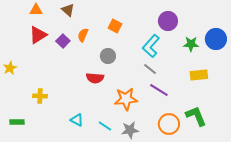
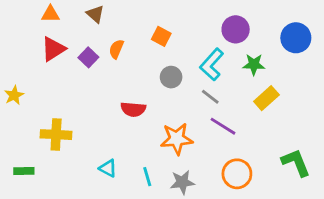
blue circle: (216, 39) -> (296, 38), moved
green star: (191, 44) -> (254, 64), moved
gray circle: (108, 56) -> (171, 77), moved
yellow rectangle: (199, 75) -> (266, 98), moved, turned -36
yellow cross: (40, 96) -> (56, 135), size x1.5
green L-shape: (196, 116) -> (296, 163), moved
cyan line: (105, 126) -> (147, 177), turned 40

